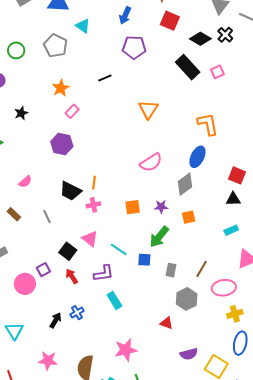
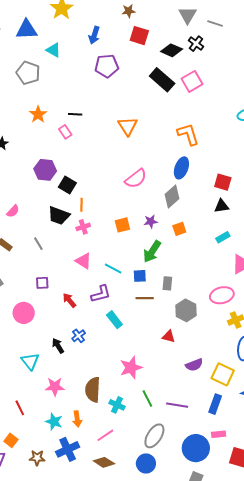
pink square: (217, 72) -> (192, 81), size x1.5
black line: (105, 78) -> (75, 114), moved, turned 32
pink rectangle: (72, 111) -> (65, 132), moved, turned -72
black square: (68, 251) -> (67, 185), moved
brown line: (202, 269) -> (145, 298), moved, turned 66
purple square: (43, 270) -> (42, 283), moved, turned 32
black arrow: (56, 320) -> (58, 346), turned -56
cyan triangle: (14, 331) -> (30, 361), moved

